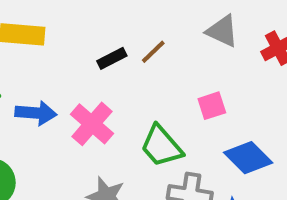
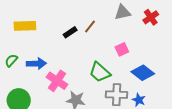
gray triangle: (222, 31) -> (123, 12), turned -30
pink cross: (92, 124) -> (57, 81), moved

